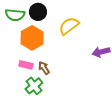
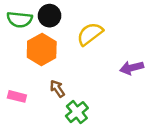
pink rectangle: (26, 65) -> (17, 96), moved
green cross: (34, 86) -> (77, 112), moved

